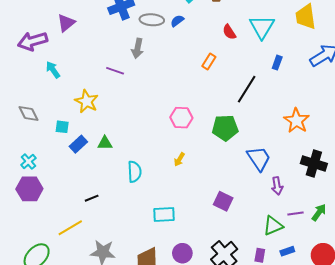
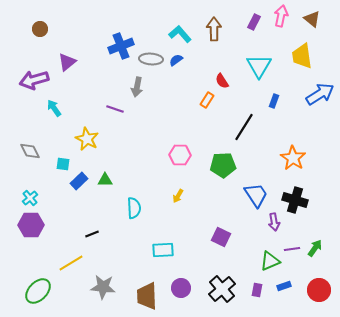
red semicircle: (229, 32) -> (222, 81), moved
black cross: (314, 163) -> (295, 200), moved

